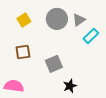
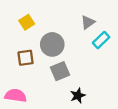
gray circle: (57, 19) -> (52, 44), moved

